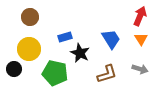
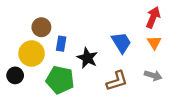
brown circle: (30, 17) -> (41, 27), moved
blue rectangle: (65, 37) -> (61, 44), moved, turned -64

